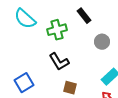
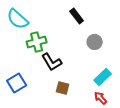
green cross: (57, 30) -> (37, 42), moved

